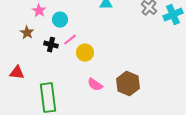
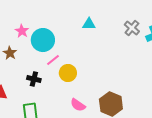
cyan circle: (60, 20) -> (43, 40), size x1.5
black cross: (51, 45) -> (34, 79), moved

